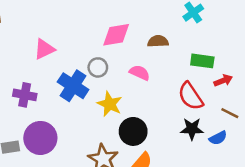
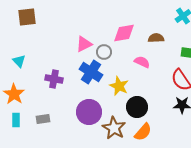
pink triangle: (44, 49) -> (84, 44), moved
gray circle: (98, 67) -> (104, 52), moved
purple circle: (40, 138) -> (89, 112), moved

